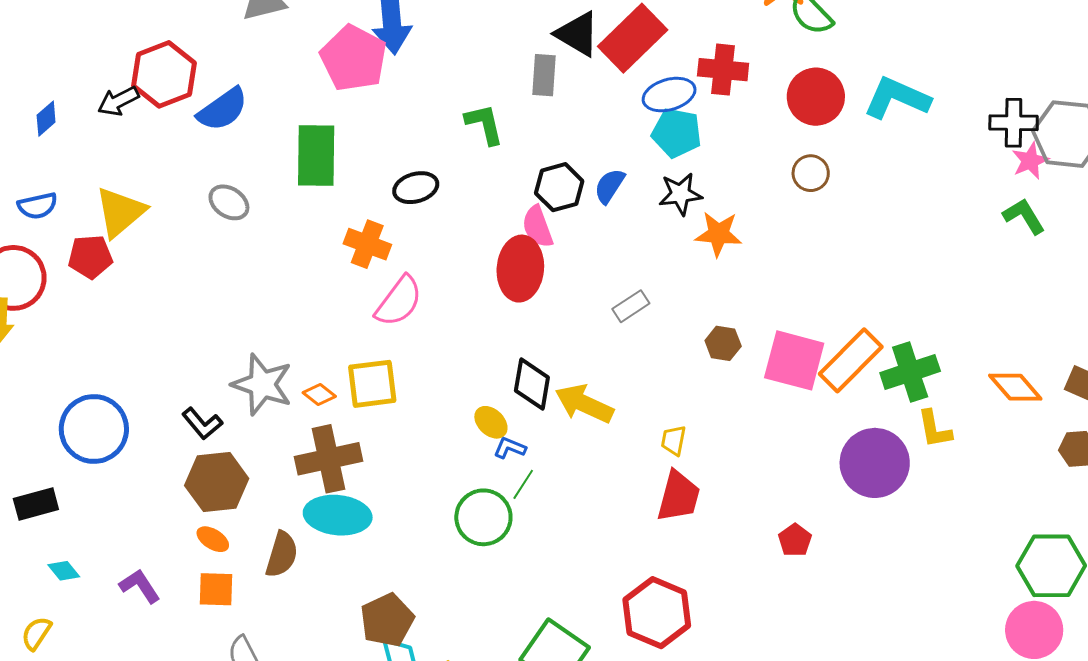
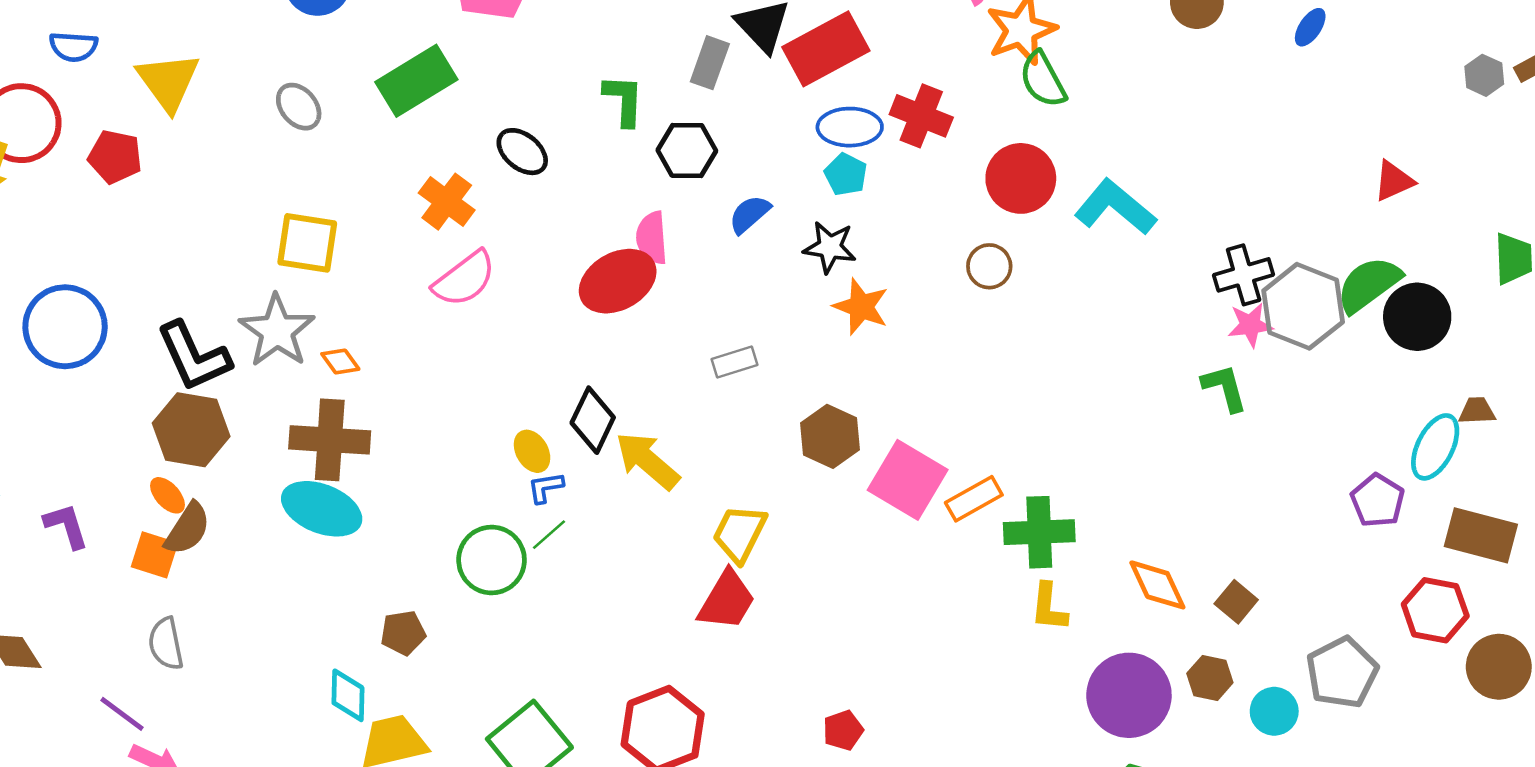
black cross: (1014, 123) -> (1244, 275), turned -33
cyan pentagon: (677, 133) -> (846, 174), size x0.7
green rectangle: (316, 156) -> (416, 81), turned 42
black hexagon: (559, 187) -> (687, 150), moved
black ellipse: (416, 188) -> (522, 152), turned 39
yellow triangle: (120, 212) -> (168, 82), turned -42
red pentagon: (90, 257) -> (115, 157), moved
red ellipse: (520, 269) -> (618, 281), turned 40
brown hexagon: (723, 343) -> (830, 436), size x1.4
orange rectangle: (851, 360) -> (974, 499), size x0.7
yellow square: (372, 384) -> (307, 243), moved
black L-shape: (202, 423) -> (194, 356), size x1.6
yellow trapezoid: (673, 440) -> (740, 533), size x1.6
blue L-shape: (510, 448) -> (546, 487), turned -48
purple circle: (875, 463) -> (1129, 695), moved
red pentagon: (795, 540) -> (843, 730), moved
brown semicircle: (282, 554) -> (188, 529), moved
brown pentagon: (387, 620) -> (403, 633), moved, size x0.7

